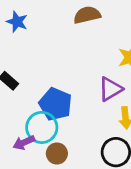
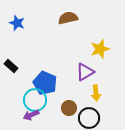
purple arrow: (24, 143) -> (31, 115), moved
brown circle: (57, 153) -> (69, 108), moved

